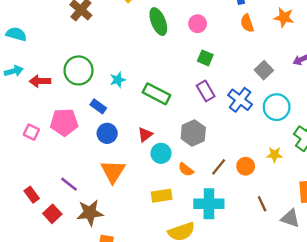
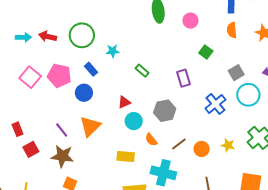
green square: (205, 58) -> (206, 52), moved
cyan arrow: (14, 71) -> (23, 37), moved
green rectangle: (156, 94) -> (142, 71), size x0.6
blue cross: (240, 100) -> (215, 104), moved
cyan circle: (277, 107) -> (248, 95), moved
pink square: (31, 132) -> (30, 77), size x1.5
blue circle: (107, 133) -> (84, 93), moved
purple line: (69, 184) -> (62, 130), moved

